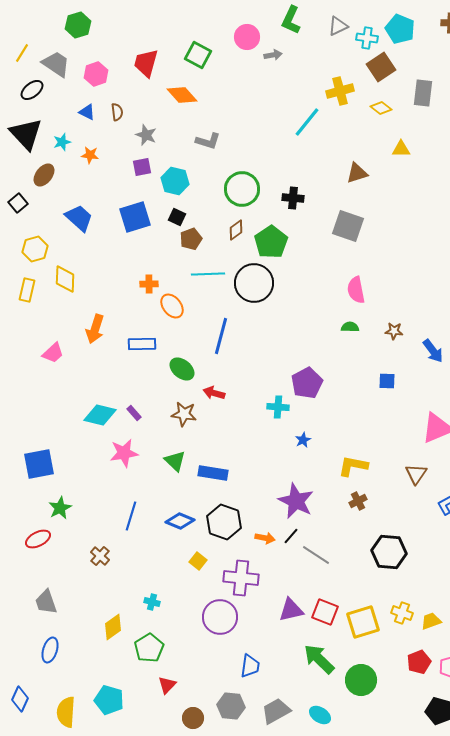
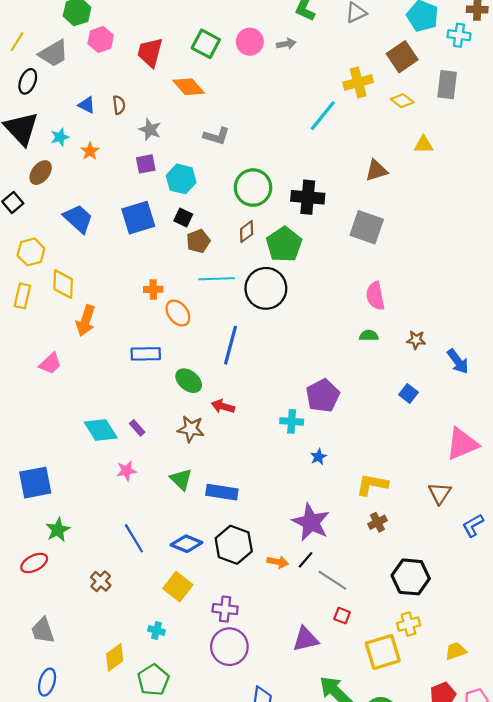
pink circle: (247, 37) -> (250, 42), moved
cyan cross: (367, 38) -> (459, 35), moved
gray trapezoid: (56, 64) -> (53, 53), turned 116
pink hexagon: (96, 74) -> (101, 40), moved
black ellipse: (32, 90) -> (28, 81), turned -30
orange star: (90, 155) -> (90, 151), turned 30
black cross: (293, 198) -> (308, 197), size x1.4
orange arrow: (95, 329) -> (86, 321), moved
blue square: (387, 381) -> (409, 394), turned 36
cyan diamond: (100, 415) -> (101, 430), turned 44
pink star: (124, 453) -> (126, 471), size x0.7
blue line: (131, 516) -> (134, 538), turned -48
yellow square: (198, 561) -> (178, 587), moved, size x1.5
purple cross: (241, 578) -> (225, 609), moved, size x0.7
red square: (325, 612) -> (342, 616), moved, size x0.6
yellow cross: (402, 613) -> (409, 624), moved, turned -35

